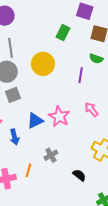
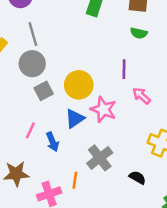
yellow circle: (43, 64) -> (79, 85), moved
purple line: (81, 75) -> (124, 69), moved
gray cross: (51, 155) -> (100, 158), size x1.5

